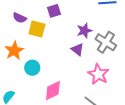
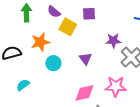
purple triangle: (77, 49) -> (85, 59), moved
pink star: (98, 74) -> (116, 86), turned 30
pink diamond: (53, 91) -> (84, 93), moved

